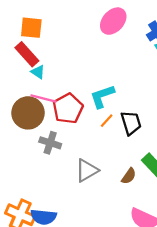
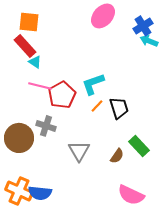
brown circle: (28, 113) -> (19, 138), moved
gray triangle: (87, 170) -> (79, 151), turned -30

